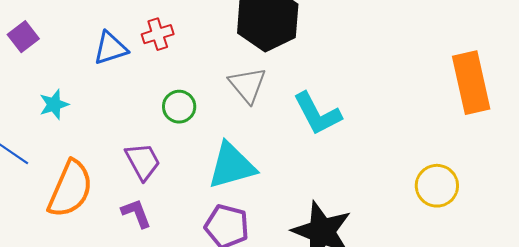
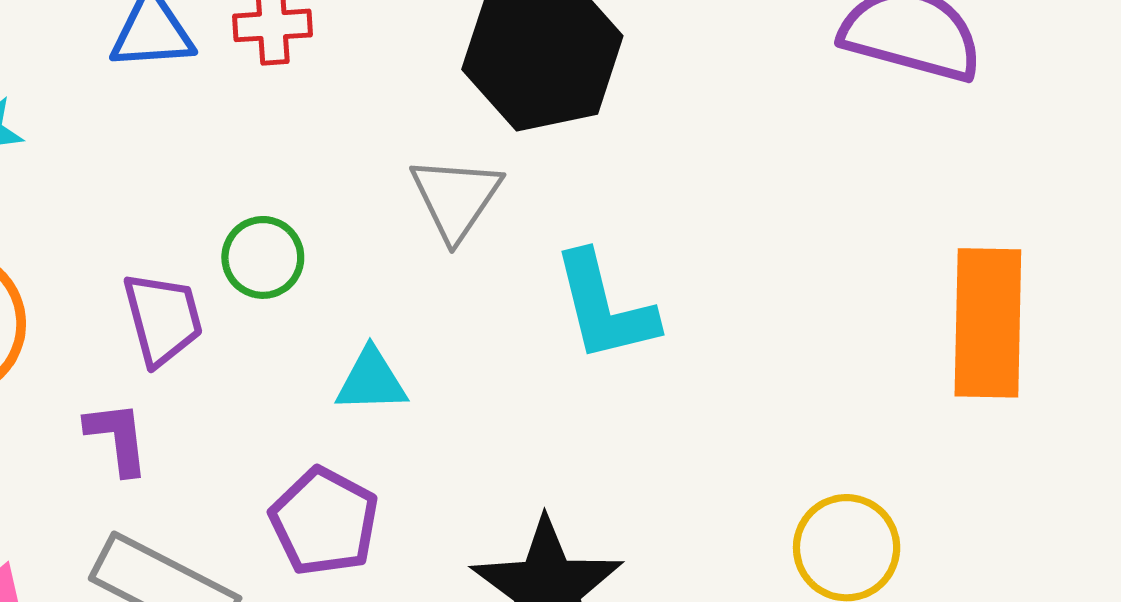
green circle: (179, 107) -> (263, 257), moved
cyan triangle: (232, 166) -> (371, 381), size x0.6

